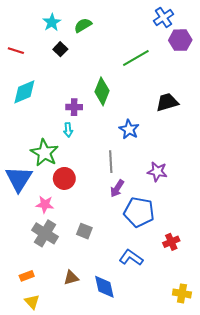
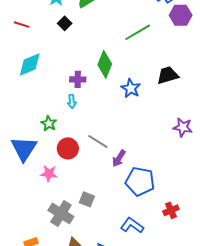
blue star: (129, 129) -> (131, 88), moved
green star: (44, 153) -> (49, 123), size x0.6
gray line: (111, 162) -> (98, 141), moved, turned -55
purple star: (157, 172) -> (183, 127), moved
gray cross: (45, 233) -> (61, 213), moved

